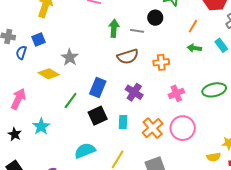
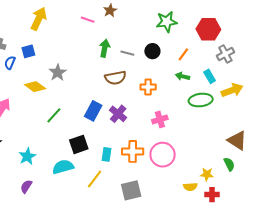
black circle: (155, 18) -> (152, 51), moved
blue rectangle: (98, 88) -> (93, 111), moved
green ellipse: (214, 90) -> (201, 100), moved
black square: (98, 116) -> (79, 144), moved
cyan rectangle: (123, 122) -> (106, 154), moved
cyan star: (41, 126) -> (27, 156), moved
orange cross: (153, 128) -> (133, 151), turned 35

